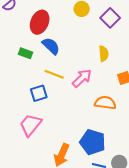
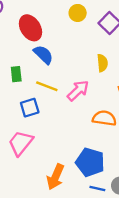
red ellipse: (40, 22) -> (30, 28), turned -55
green rectangle: (25, 53) -> (16, 74), moved, turned 64

